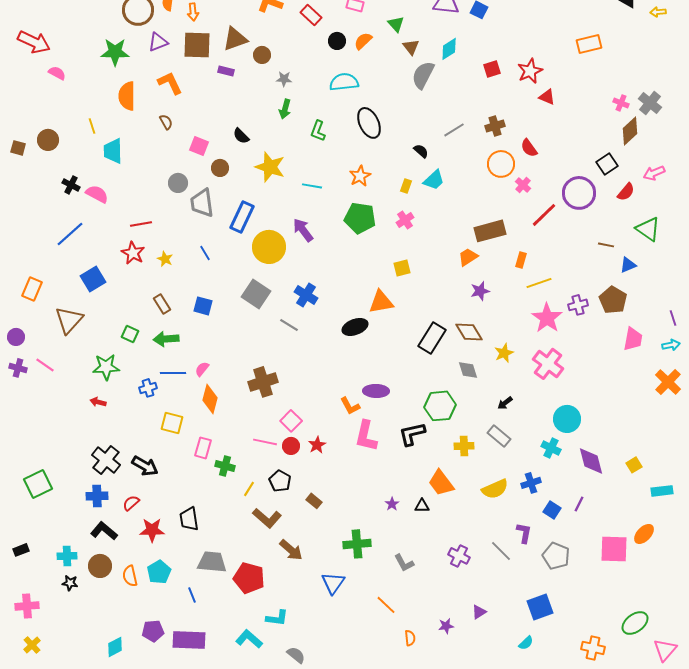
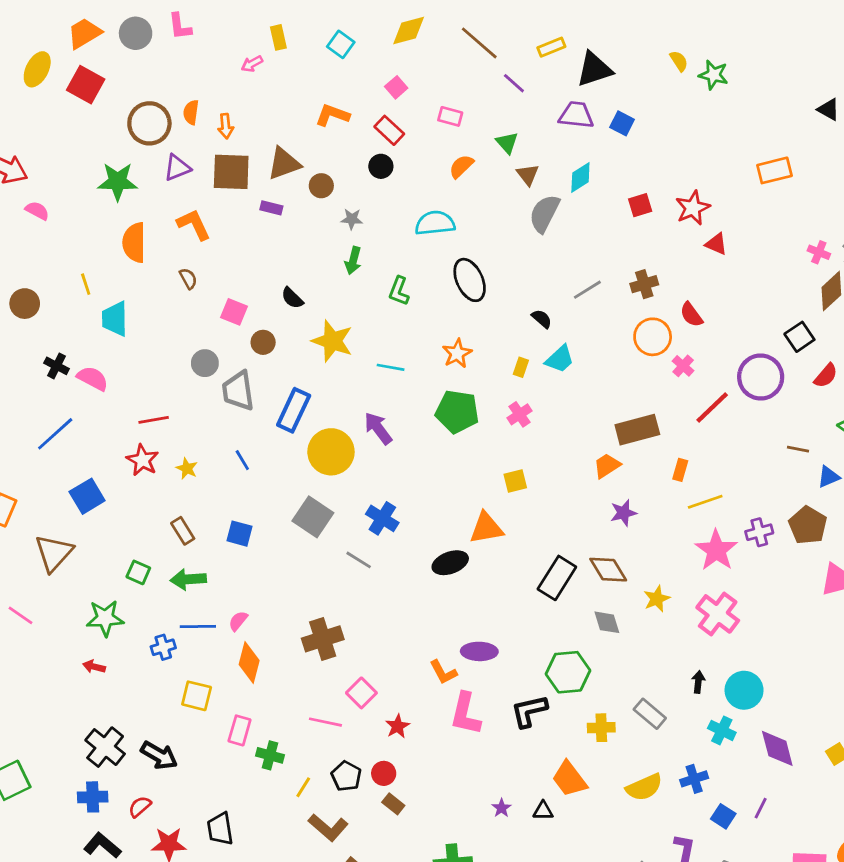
black circle: (337, 41) -> (381, 166), moved
black arrow: (505, 403) -> (698, 682), moved, turned 133
red circle: (291, 446) -> (384, 773), moved

